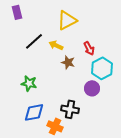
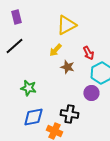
black line: (34, 41) -> (14, 46), moved
yellow arrow: (56, 45) -> (55, 50), turned -72

